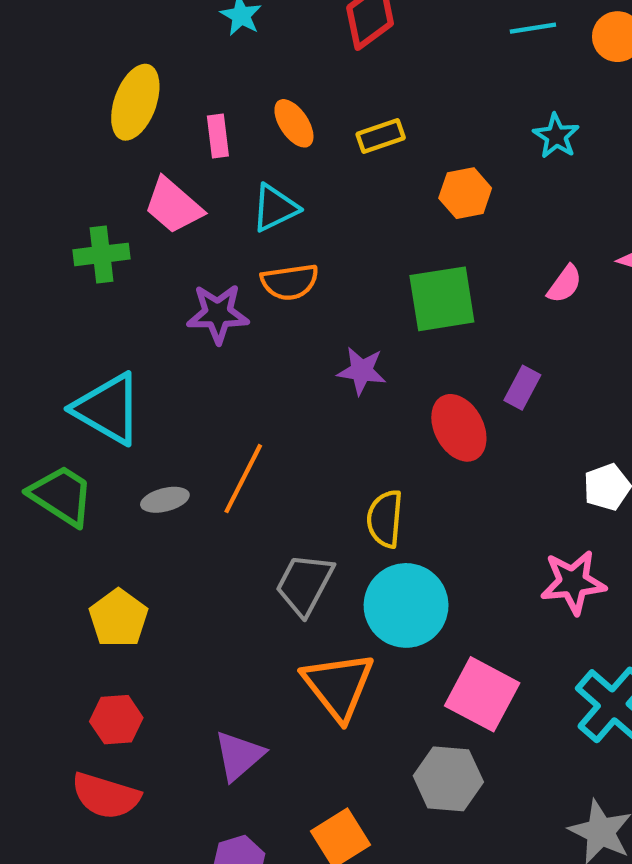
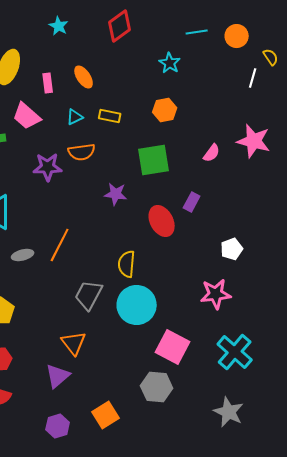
yellow rectangle: (381, 136) -> (110, 116), moved, turned 30
cyan star: (556, 136) -> (170, 63), moved
cyan triangle: (275, 208) -> (75, 117), size x0.7
orange triangle: (338, 686) -> (74, 343), moved, size x0.7

